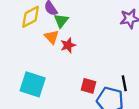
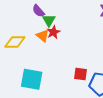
yellow diamond: (31, 17) -> (15, 42), moved, turned 35
red star: (68, 45) -> (53, 32), moved

